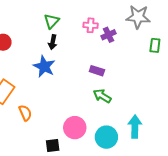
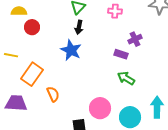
purple cross: (109, 35) -> (135, 39), moved

